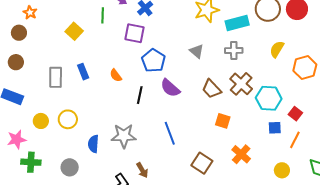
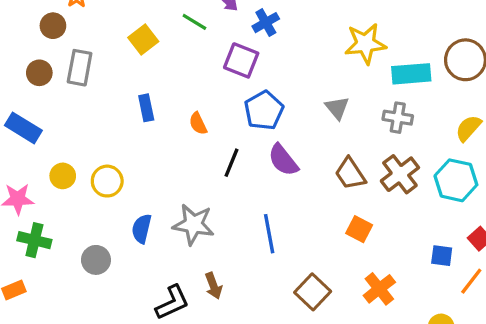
green line: (103, 15) -> (194, 22), turned -70
gray rectangle: (56, 77) -> (80, 68), moved
cyan hexagon: (269, 98) -> (456, 180), moved

